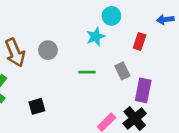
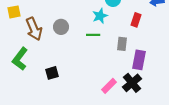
gray rectangle: (122, 71) -> (122, 44), turned 32
green line: (87, 72) -> (93, 35), moved

